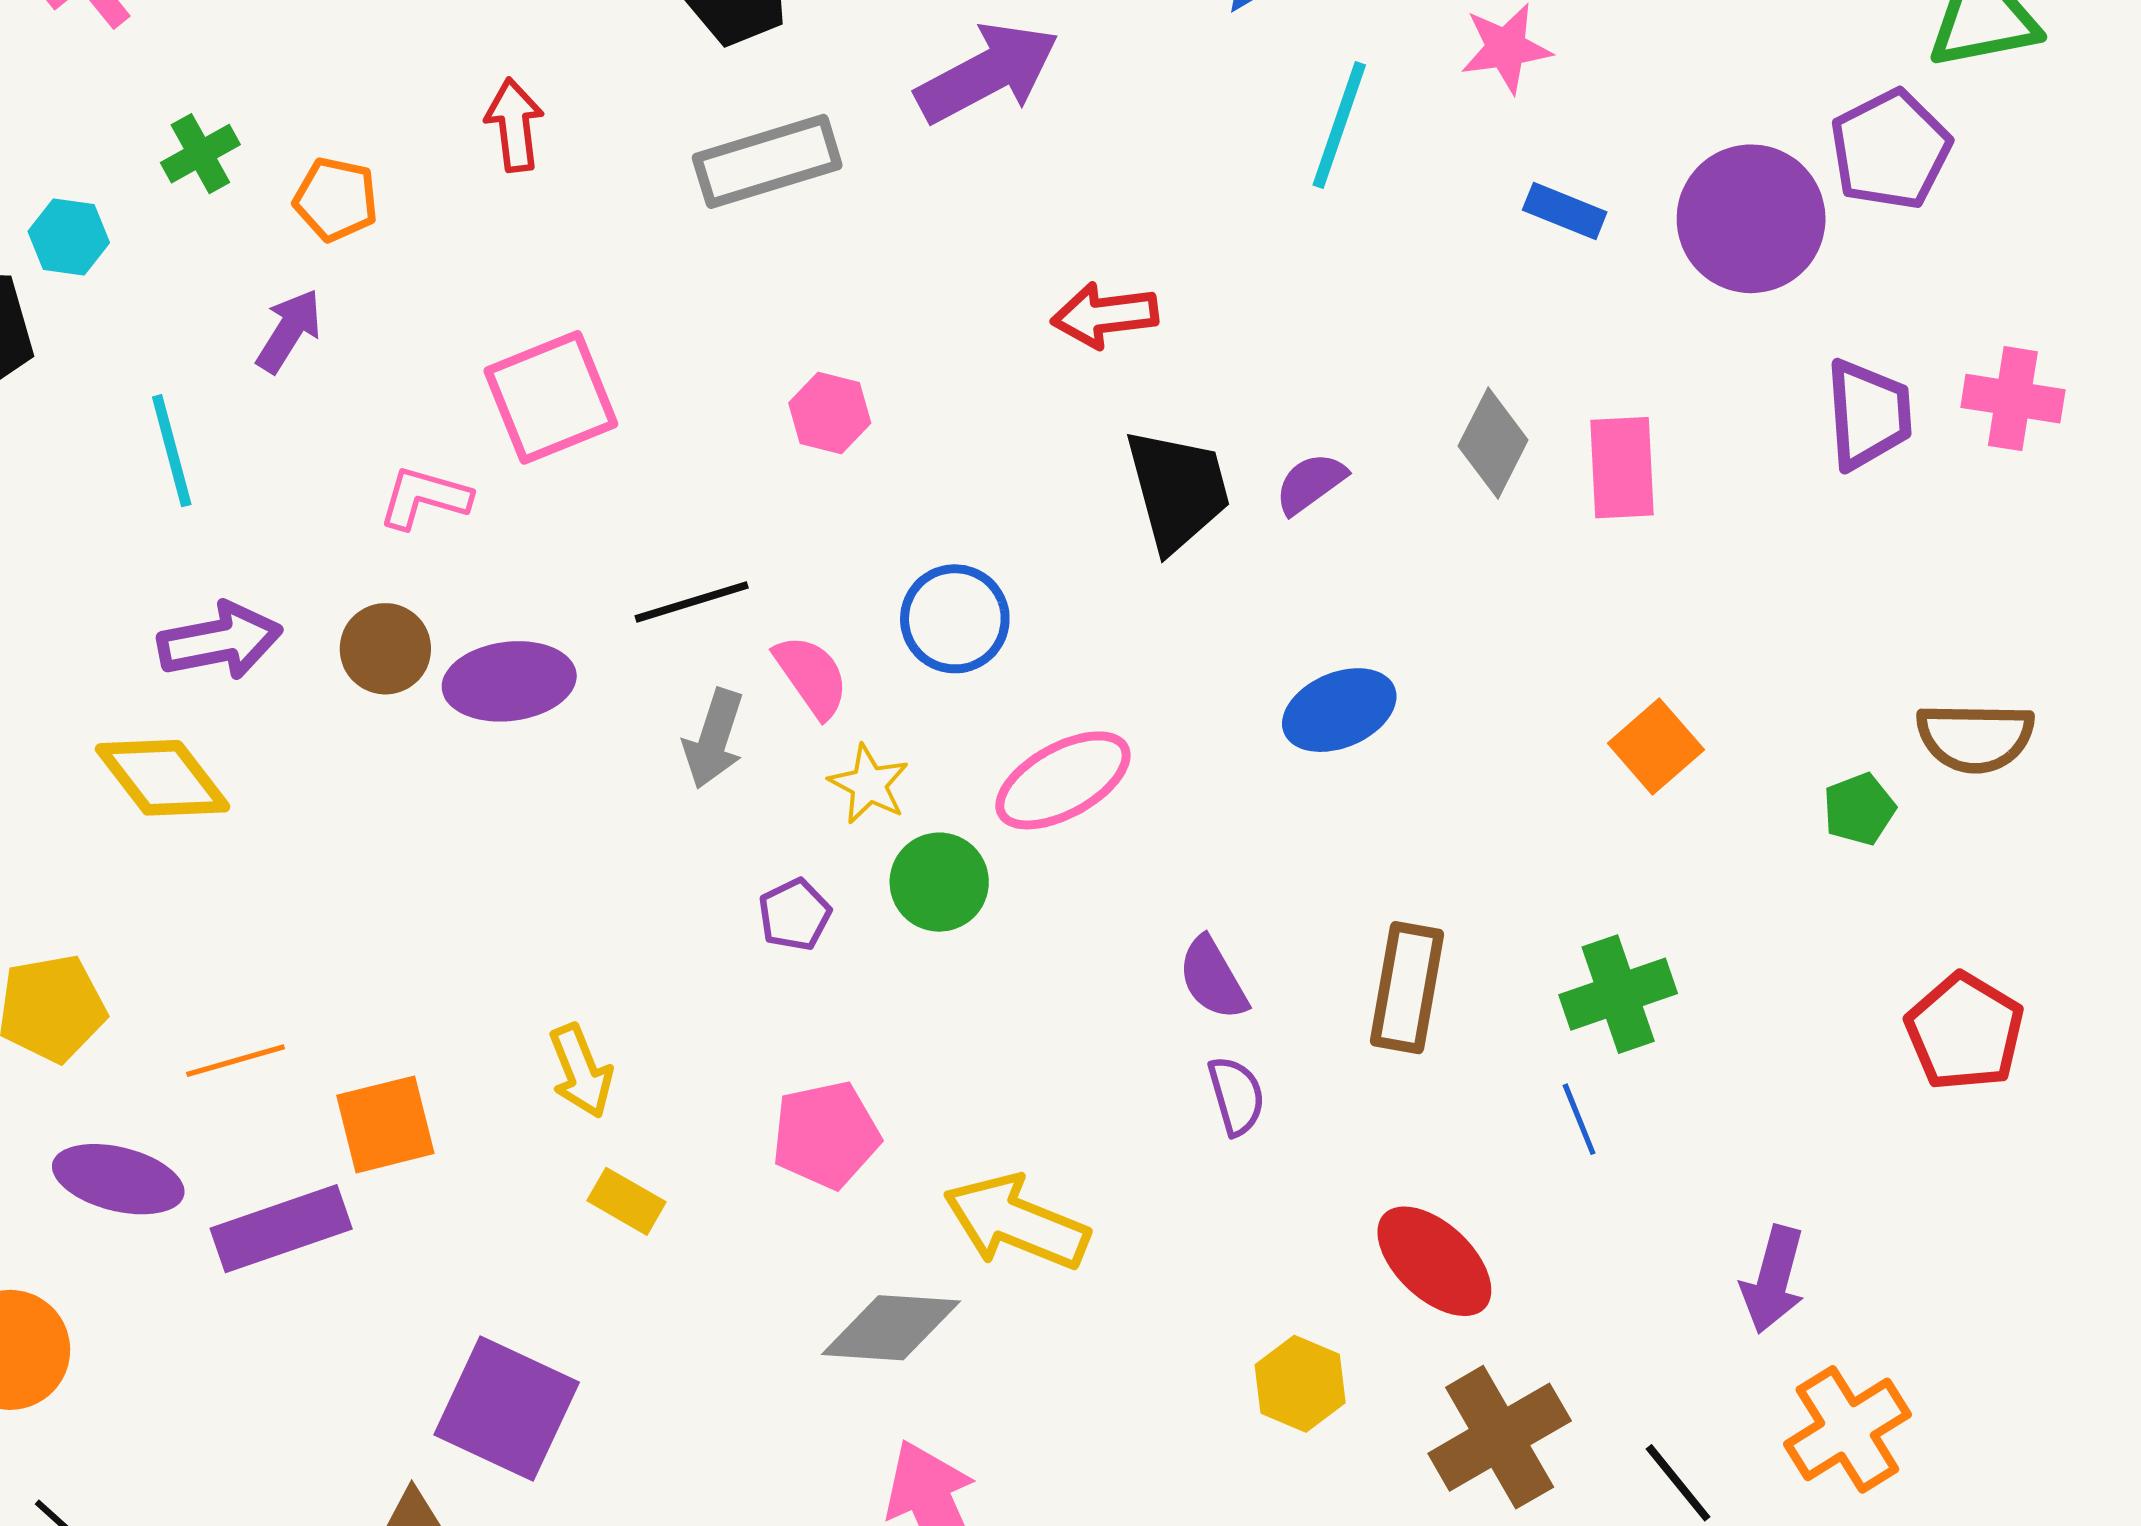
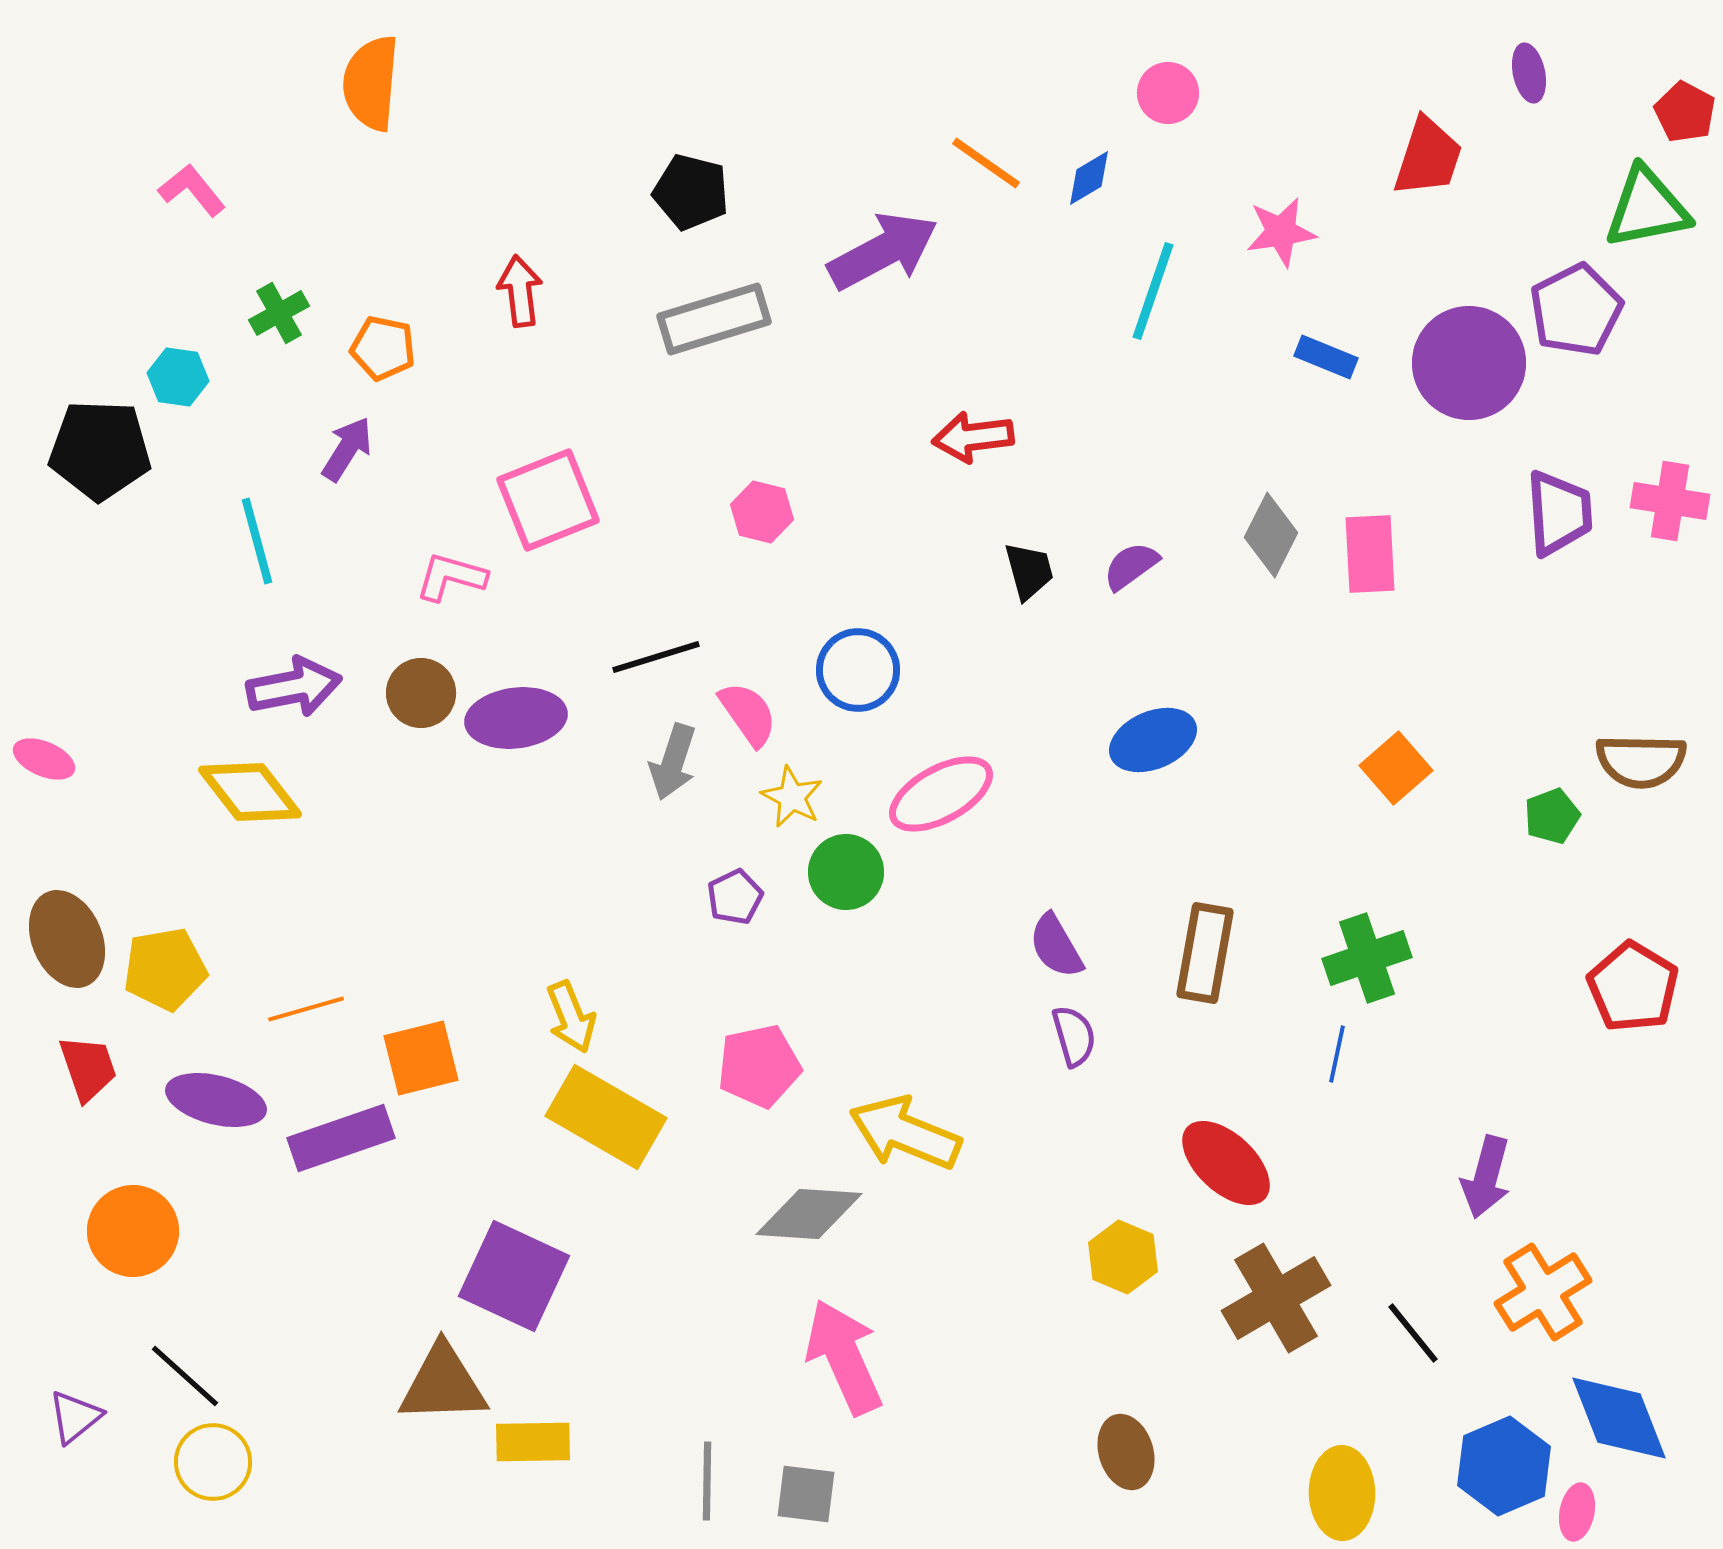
black trapezoid: (1178, 490) -> (1029, 571), size x0.6
blue line: (1579, 1119) -> (1337, 1054), turned 34
yellow rectangle: (626, 1201) -> (606, 1117), size x2.0

